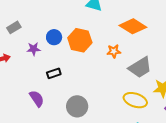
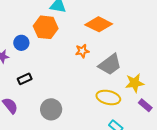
orange hexagon: (80, 40) -> (46, 27), moved

